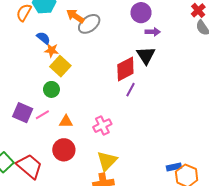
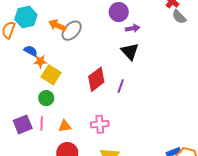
red diamond: (125, 69) -> (96, 79), moved
purple square: (23, 113) -> (23, 124), turned -36
pink line: (42, 115) -> (42, 123), turned -48
pink cross: (102, 126) -> (100, 124), turned 30

